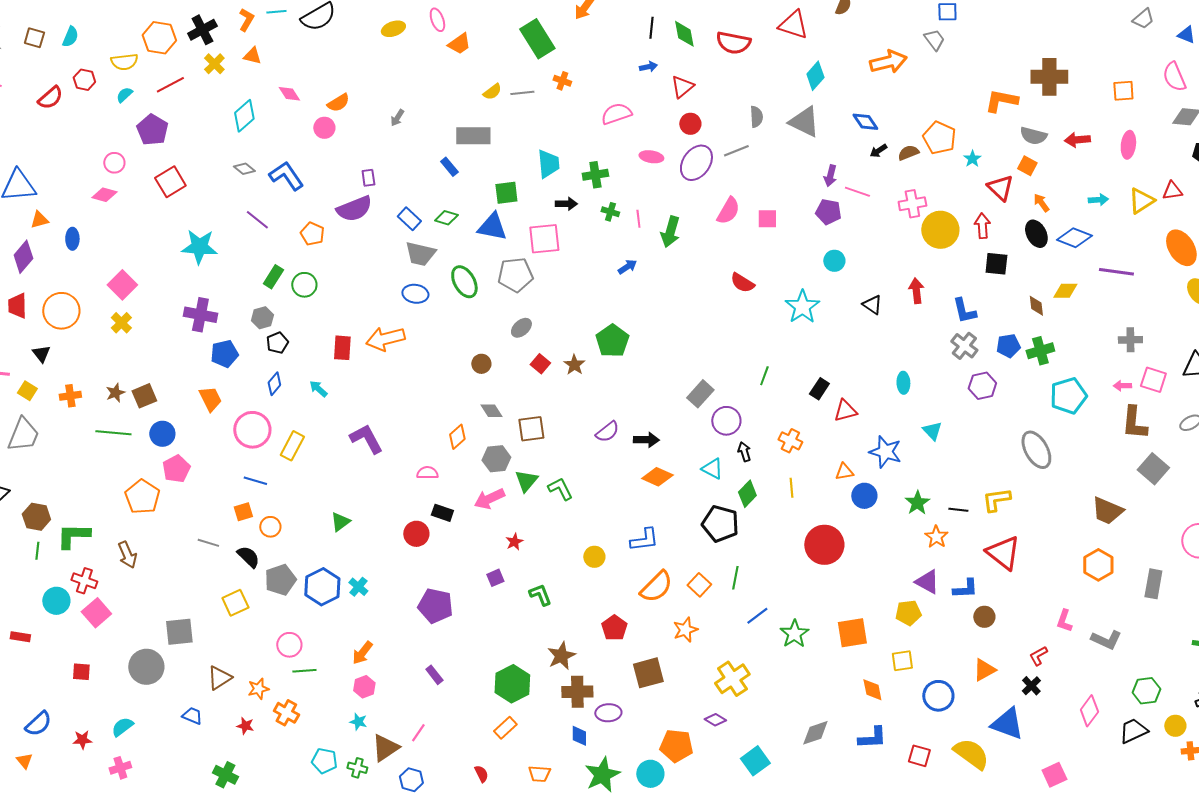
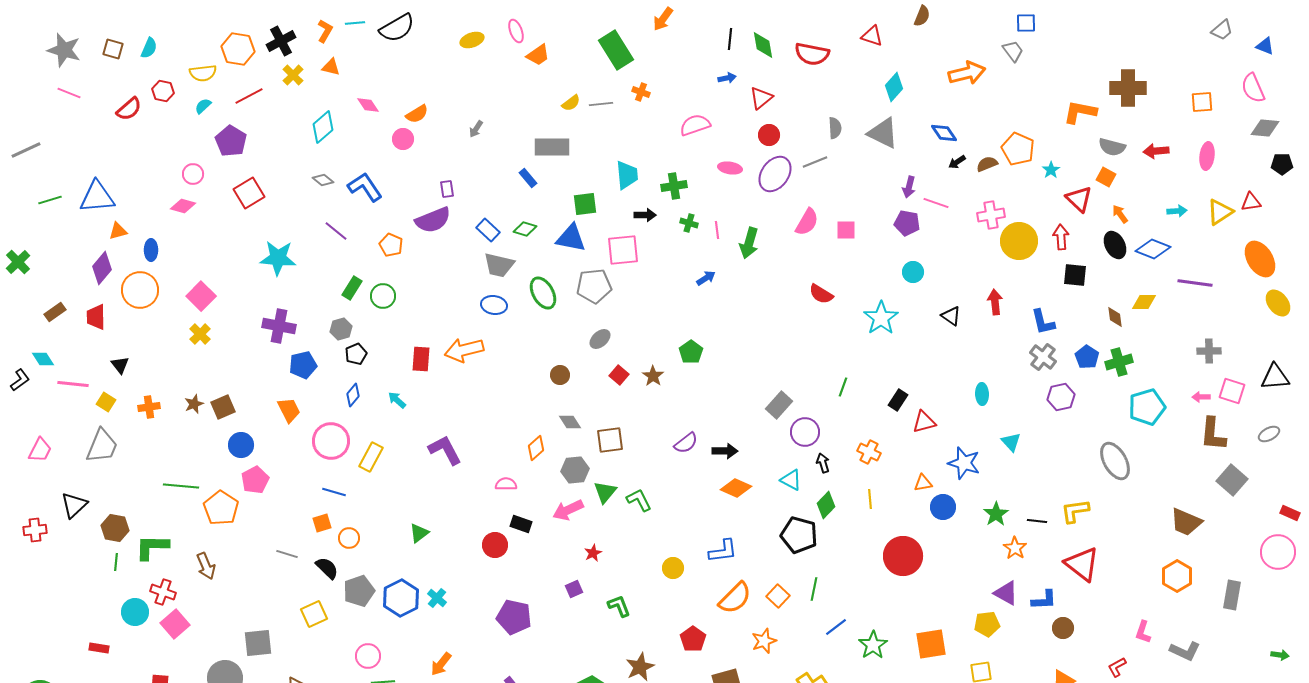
red triangle: (793, 25) -> (872, 36), size x0.7
orange circle: (61, 311) -> (140, 290), moved
green pentagon: (612, 341) -> (691, 352), size x0.7
blue pentagon: (1008, 346) -> (1087, 357), turned -30
green line: (113, 433) -> (181, 486), moved

